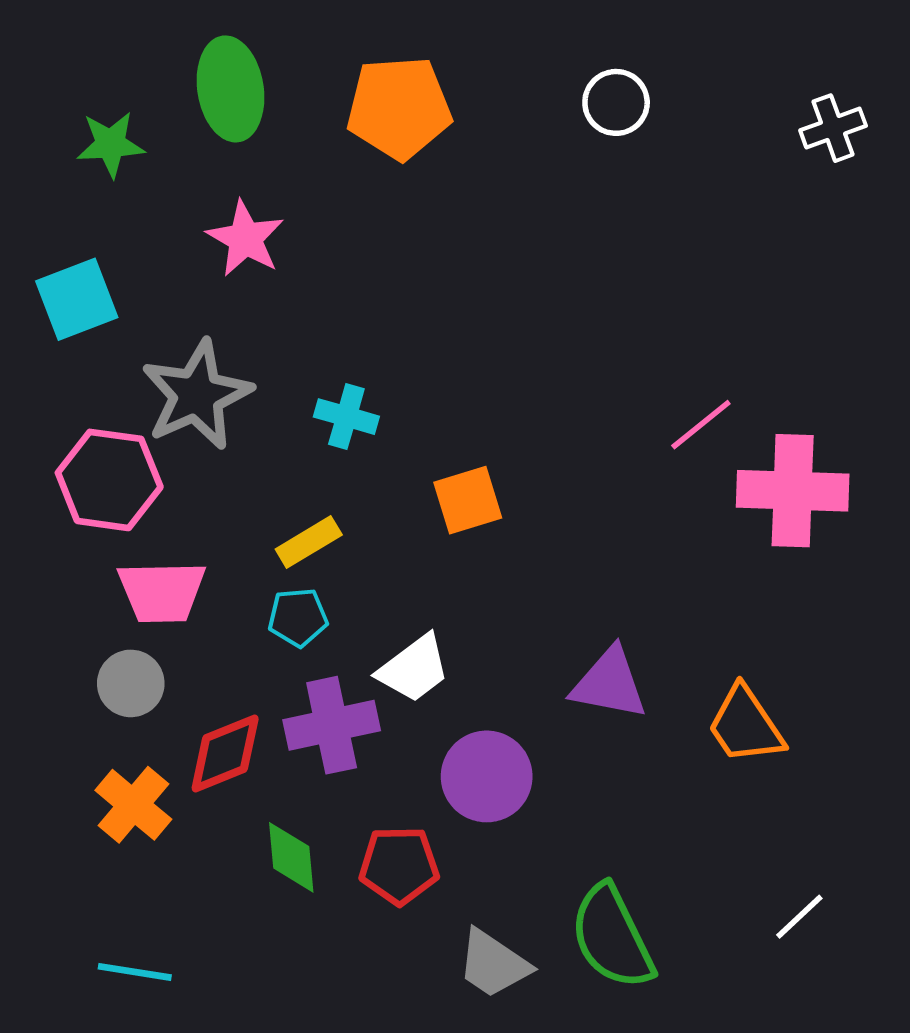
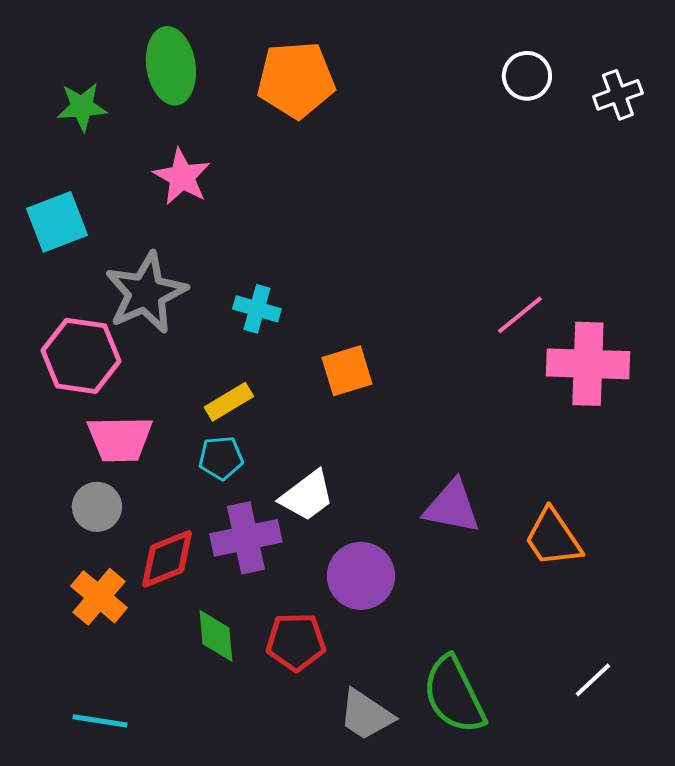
white circle: (616, 102) -> (527, 76), moved

